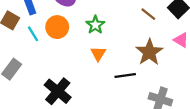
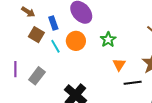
orange triangle: (98, 54) -> (119, 65), moved

